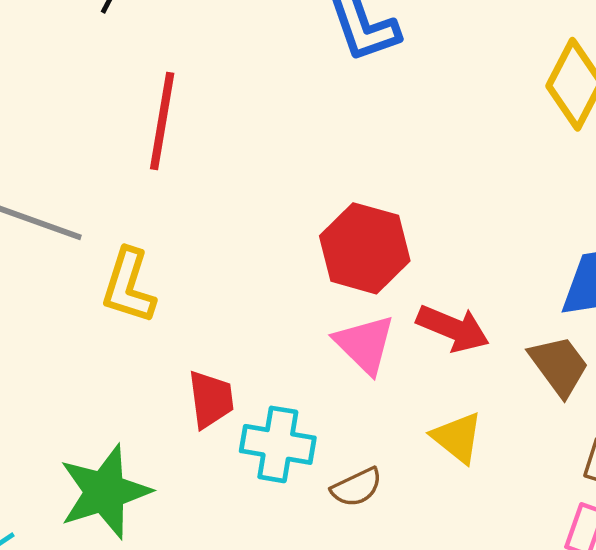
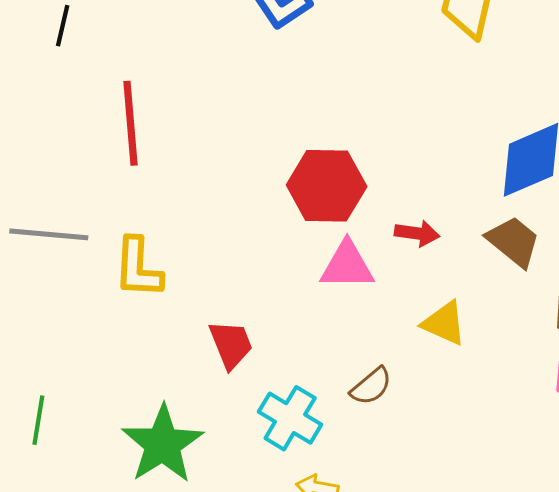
red arrow: (453, 328) -> (417, 233), size x0.7
pink triangle: (365, 344) -> (347, 265), turned -30
cyan cross: (278, 444) -> (290, 418), moved, turned 36

